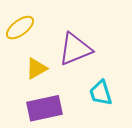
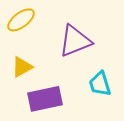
yellow triangle: (36, 68) -> (22, 67), moved

